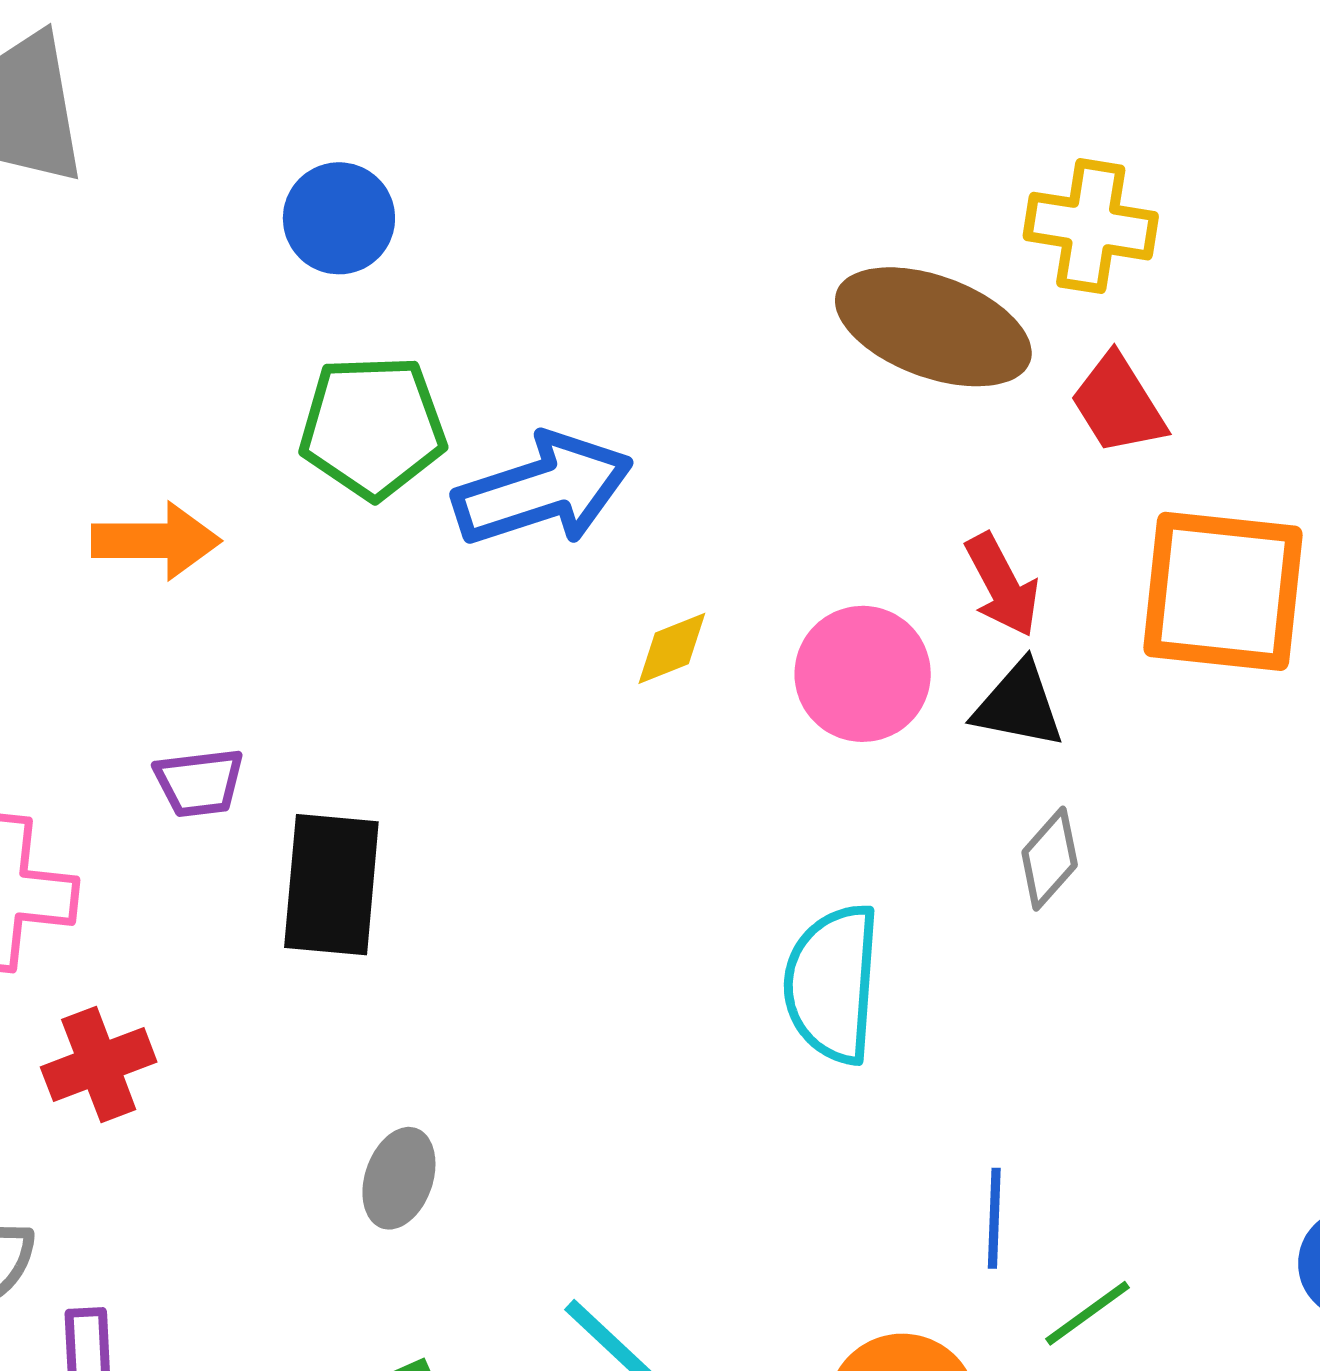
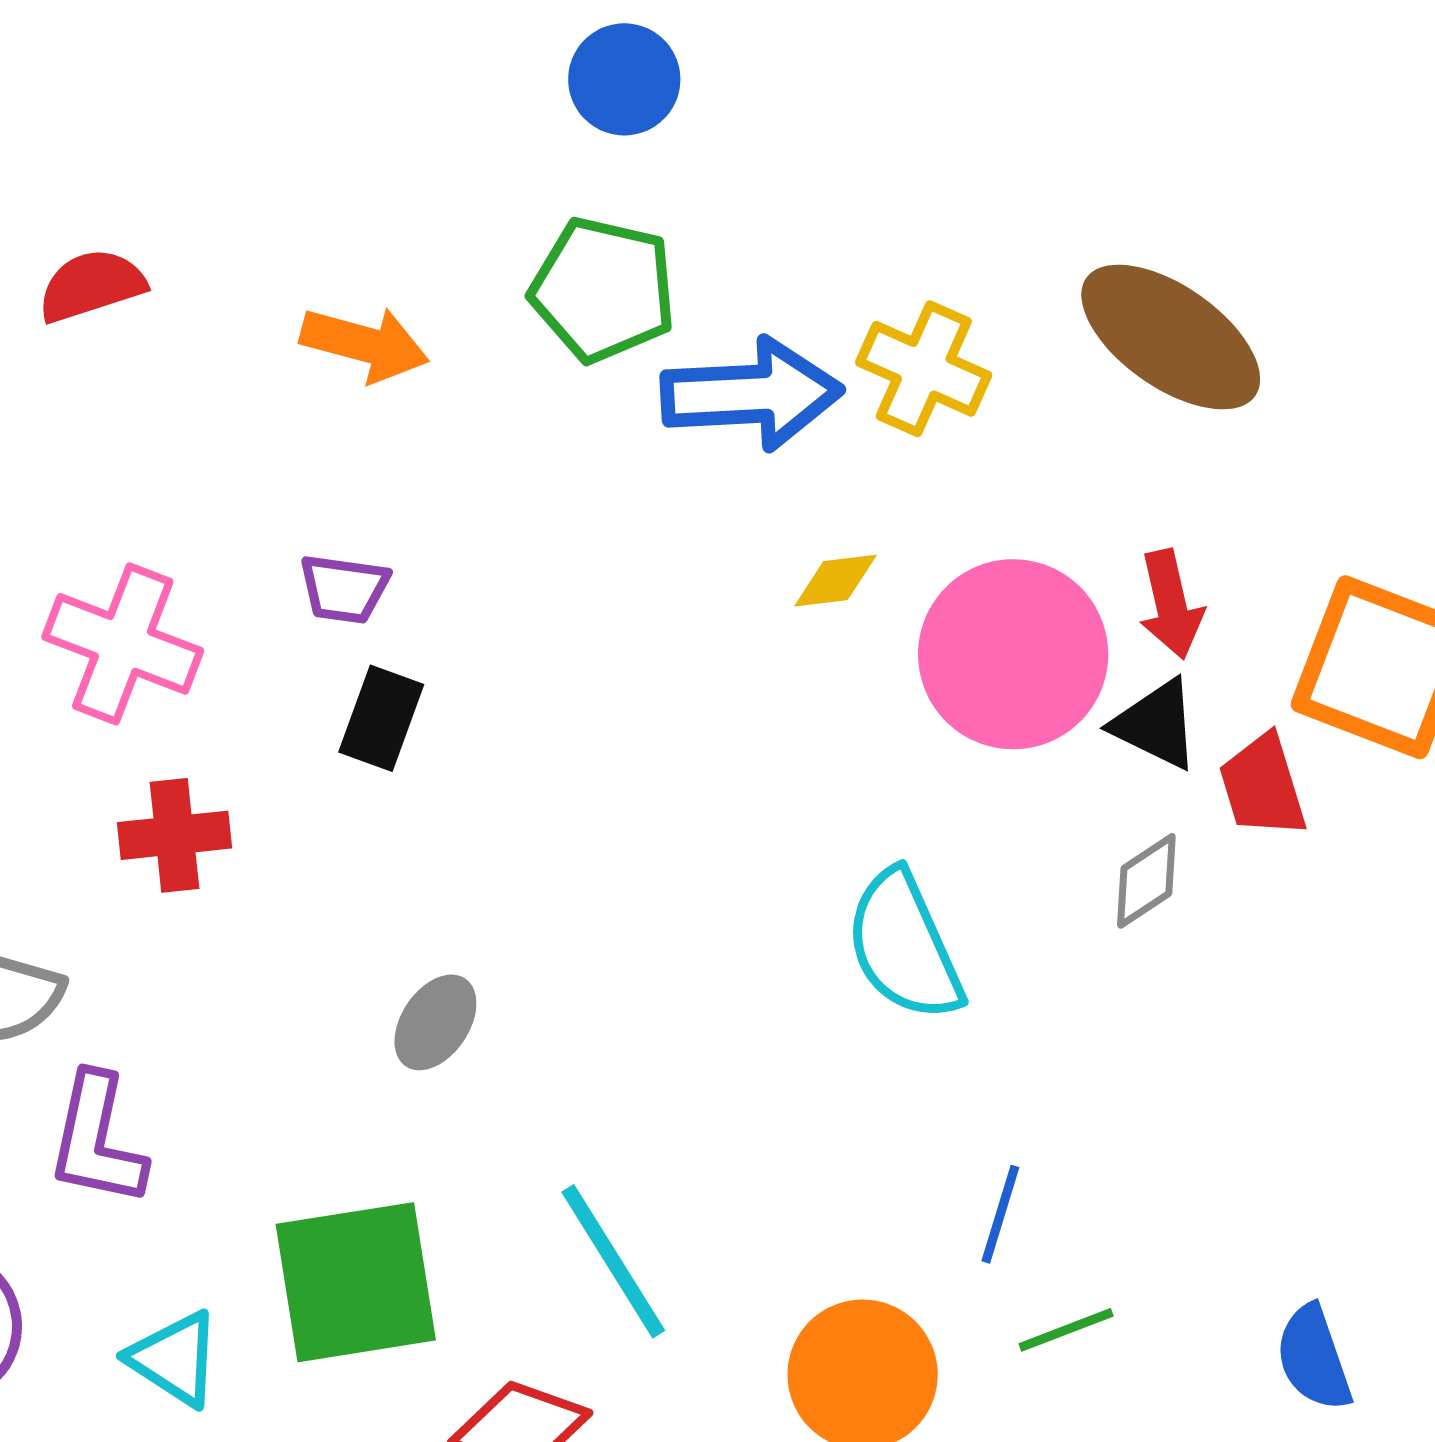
yellow cross: (1091, 226) -> (924, 369), moved
red trapezoid: (1118, 404) -> (1263, 786), moved
pink circle: (863, 674) -> (1013, 654), size x1.4
black rectangle: (331, 885) -> (381, 718), moved, size x0.7
cyan semicircle: (832, 984) -> (904, 946), turned -43

